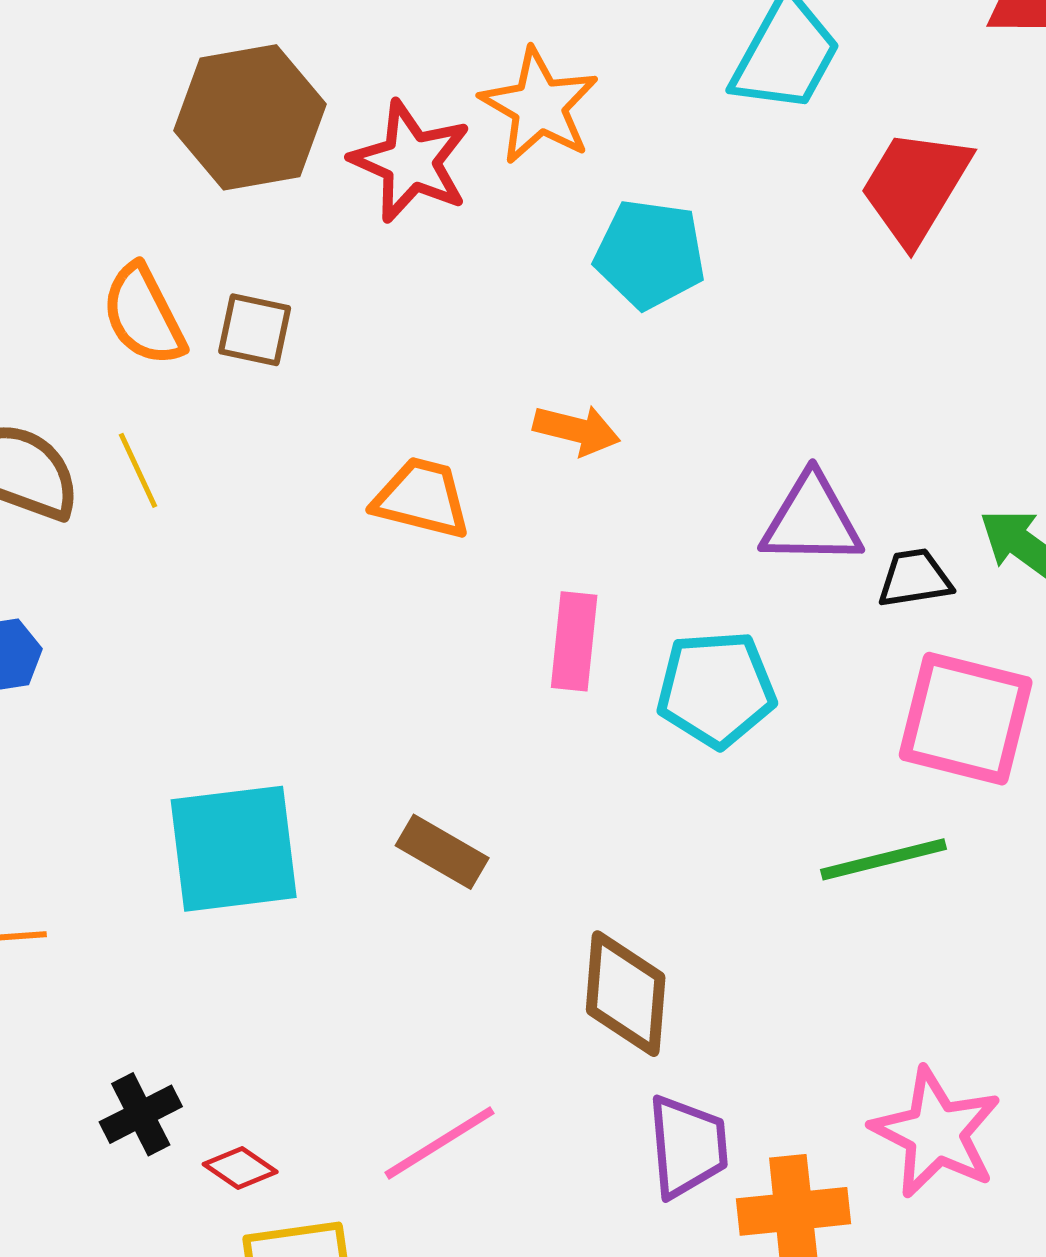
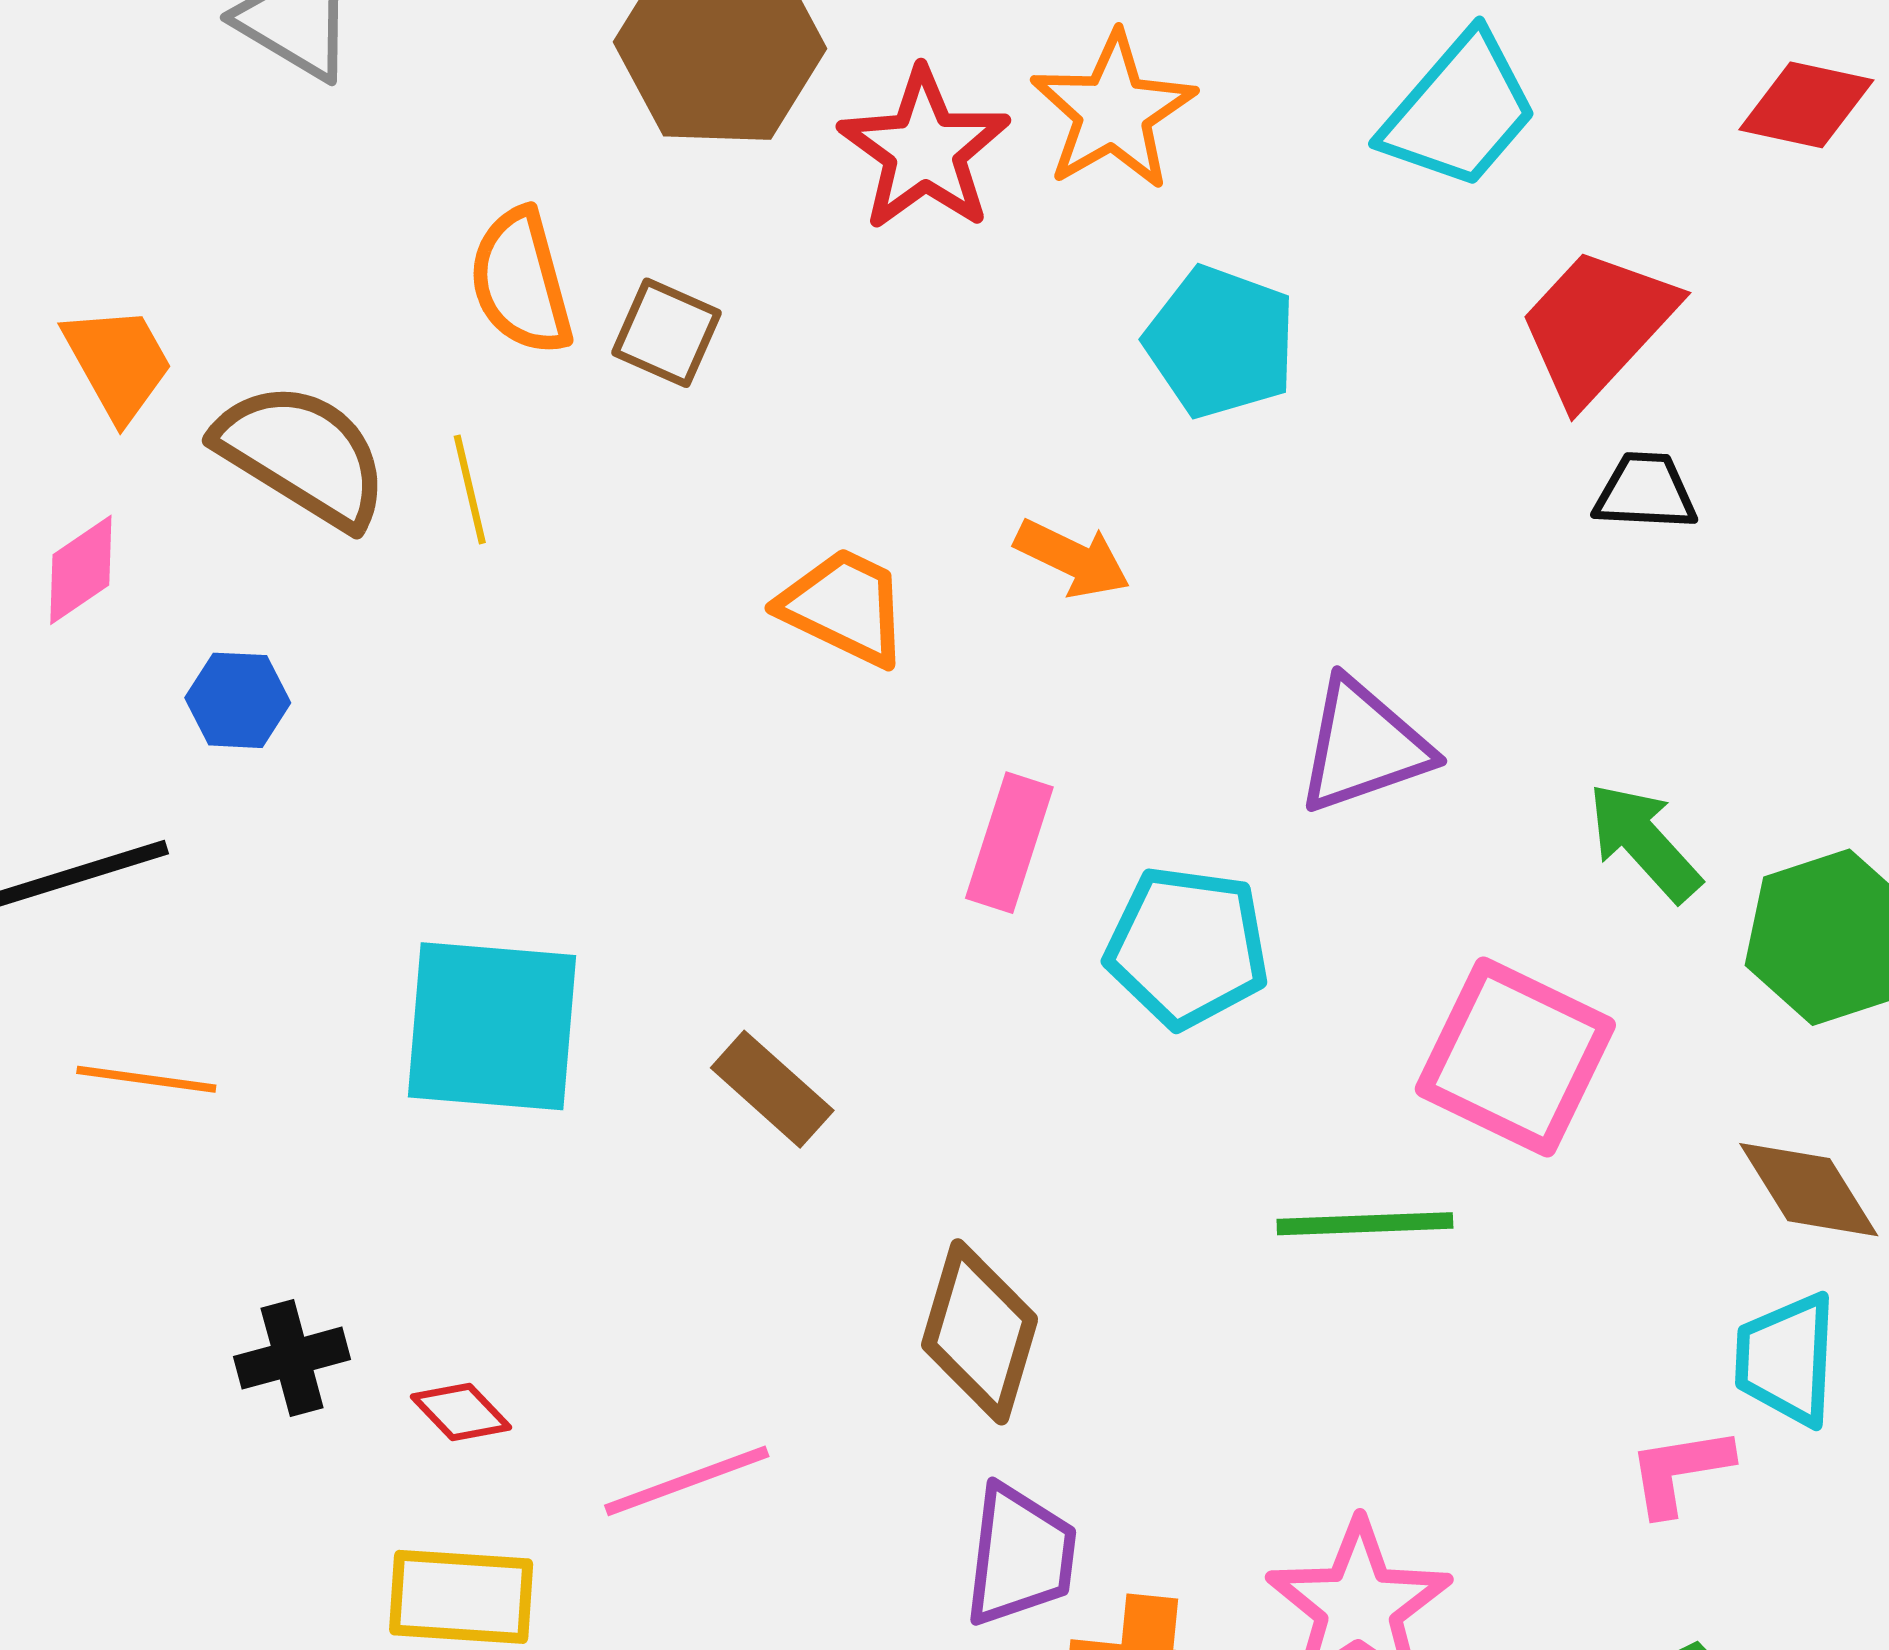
purple triangle: (812, 520) -> (1363, 746), turned -32
black trapezoid: (915, 578) -> (1645, 492), moved
red diamond: (240, 1168) -> (461, 1412), moved

